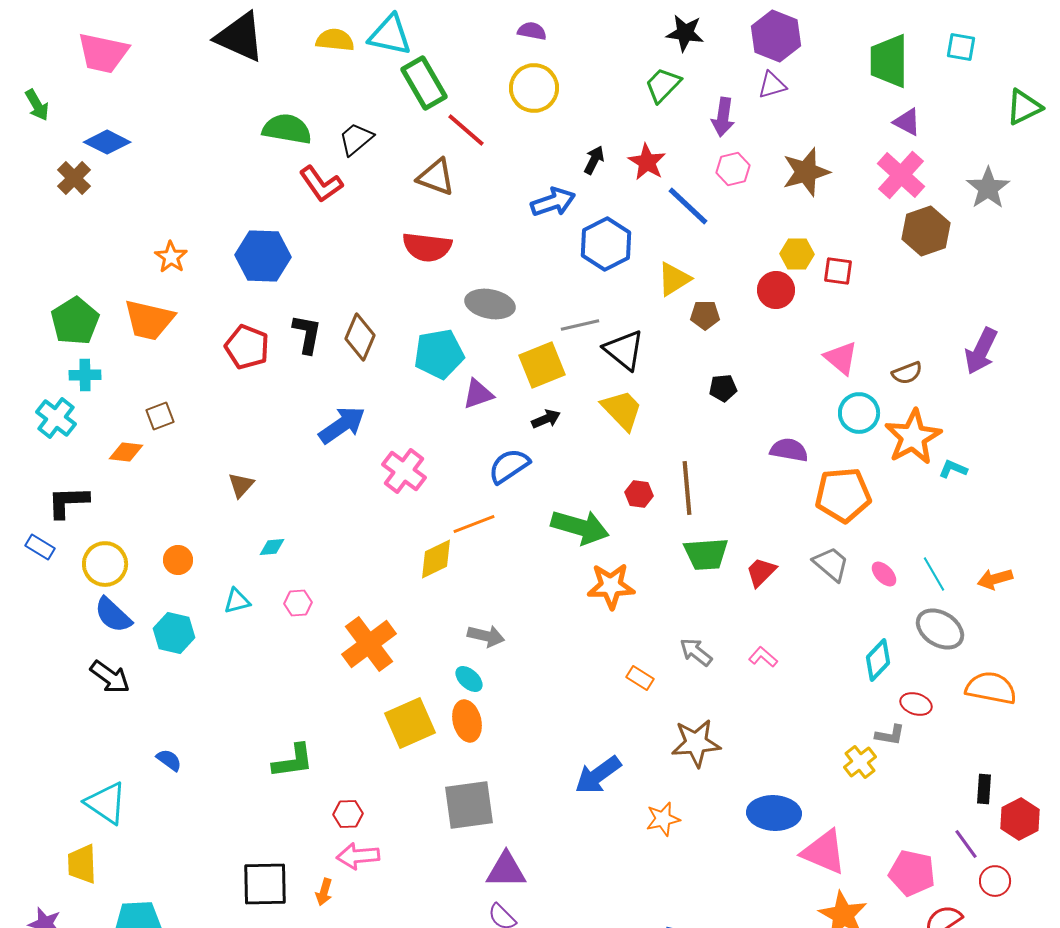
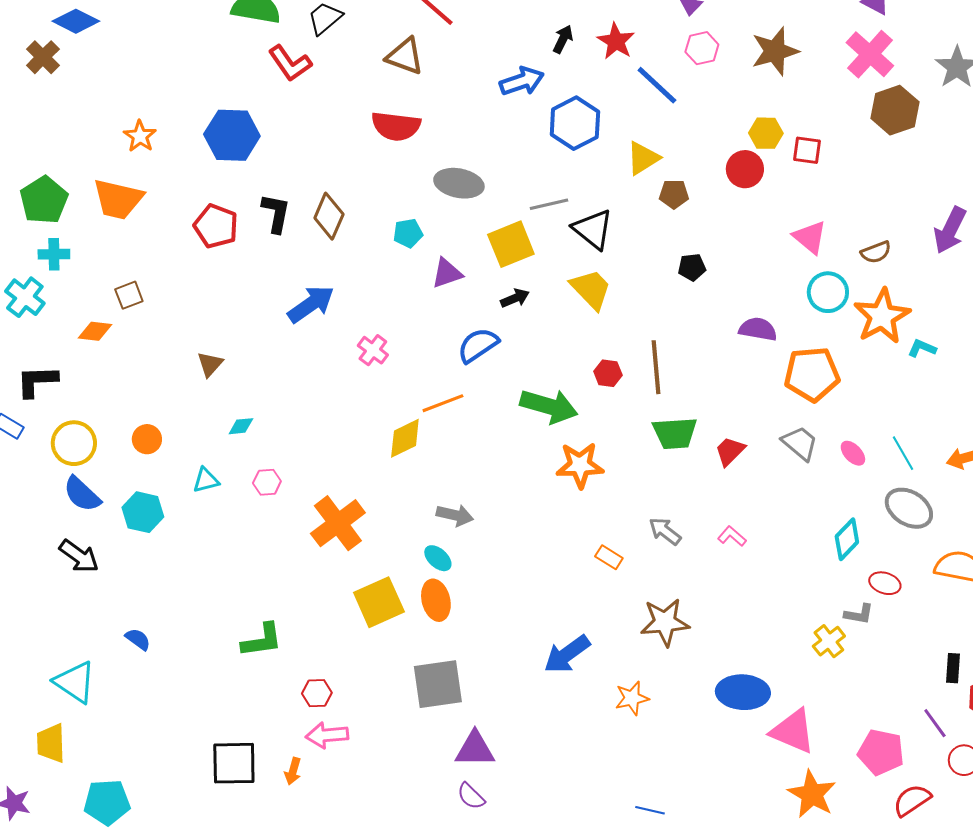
cyan pentagon: (439, 354) -> (408, 233), size x0.6
pink cross: (404, 471) -> (373, 350), size x0.7

